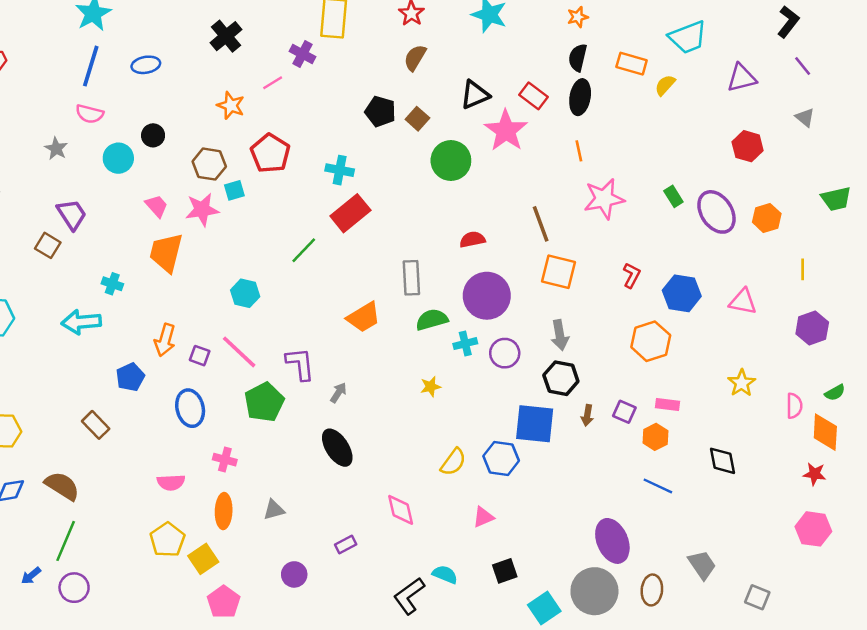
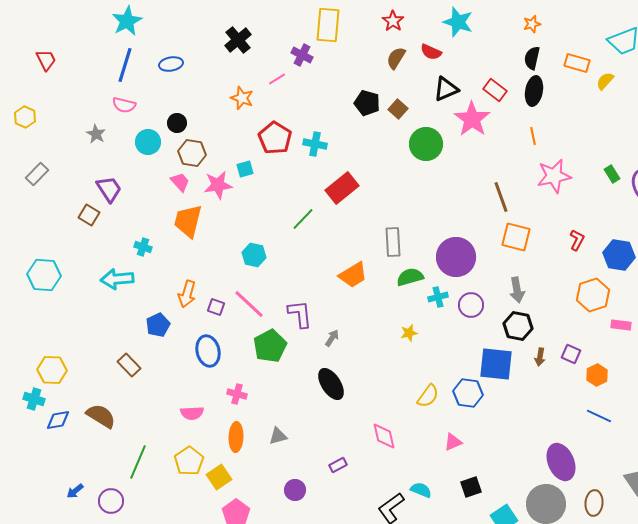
brown hexagon: (209, 164) -> (192, 153), moved
cyan cross: (340, 170) -> (315, 144), moved
red semicircle: (472, 239) -> (431, 52), moved, turned -145
pink rectangle: (667, 405) -> (621, 325), moved
green line: (66, 541) -> (138, 462), moved

